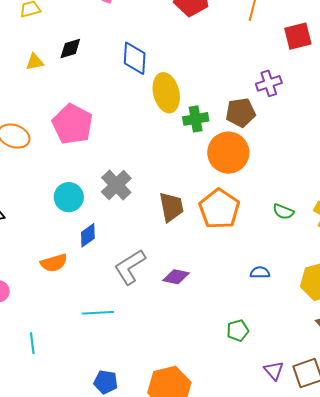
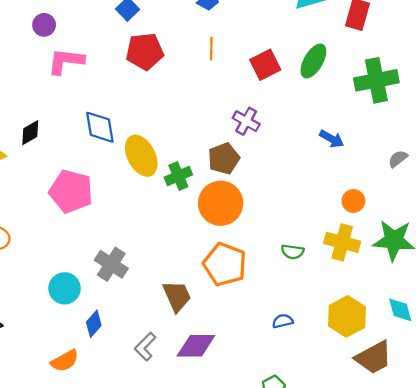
purple cross: (269, 83) -> (246, 121), turned -30
pink pentagon: (72, 124) -> (71, 191), moved
brown trapezoid: (171, 207) -> (177, 296), moved
gray L-shape: (130, 267) -> (145, 347), size x0.7
purple diamond: (176, 277) -> (196, 346), size x1.4

